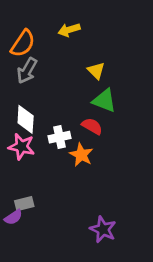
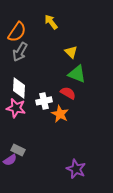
yellow arrow: (69, 30) -> (51, 22), turned 70
gray rectangle: (24, 204) -> (18, 150), turned 40

